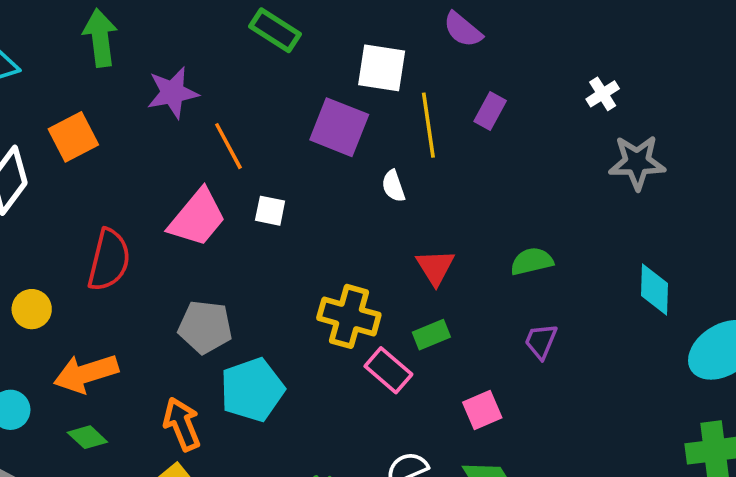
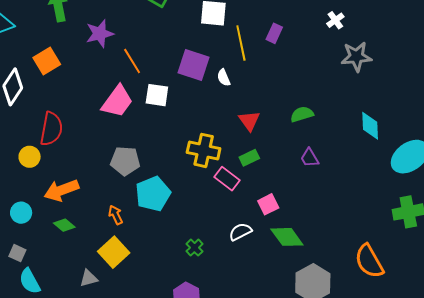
purple square: (339, 127) -> (194, 65), moved
white square: (270, 211) -> (157, 95), size x1.4
red semicircle: (109, 260) -> (51, 129), moved
purple trapezoid: (541, 341) -> (310, 158), turned -50
pink square: (482, 410) -> (268, 204), moved
orange arrow: (182, 424) -> (116, 215), size x0.7

